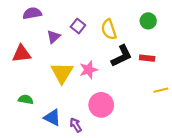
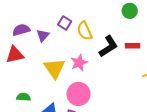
purple semicircle: (32, 13) -> (21, 30), moved
yellow semicircle: (109, 29) -> (85, 31), moved
pink circle: (101, 105) -> (78, 94), moved

